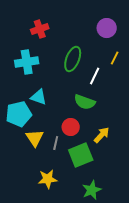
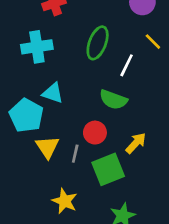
yellow line: (115, 58) -> (153, 42), turned -72
cyan pentagon: (19, 114) -> (26, 115), turned -30
yellow star: (48, 179) -> (65, 201), turned 30

